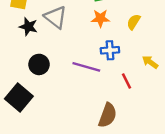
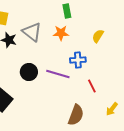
orange star: (100, 18) -> (61, 33), moved
yellow arrow: (150, 62) -> (112, 109), moved, turned -88
black circle: (39, 64) -> (29, 72), moved

